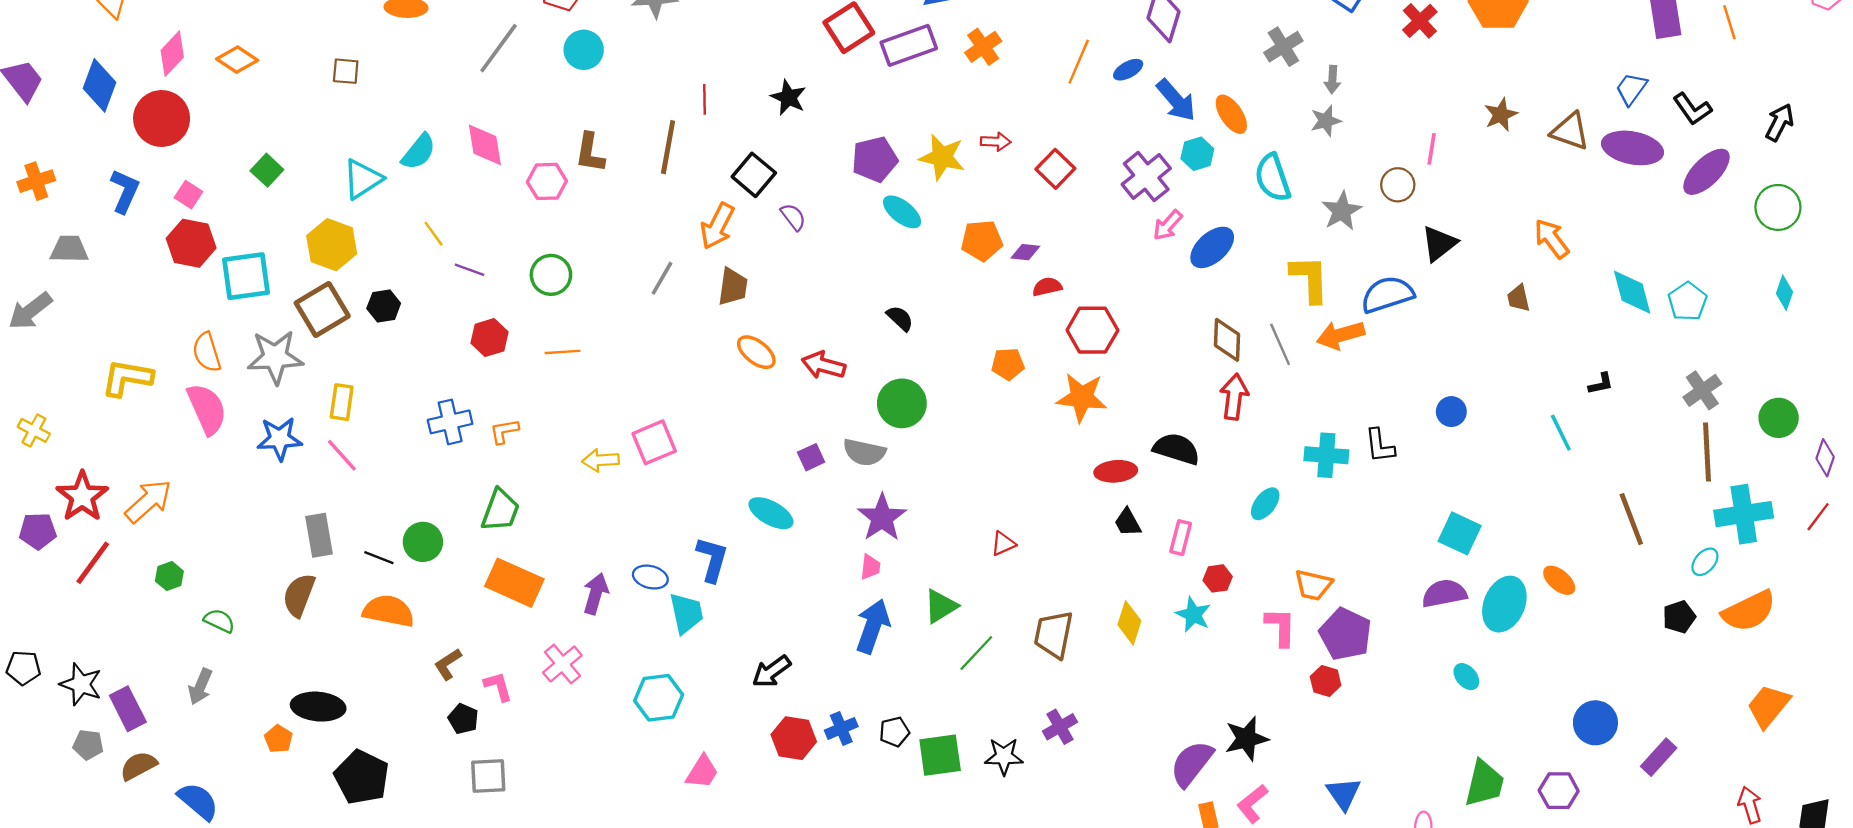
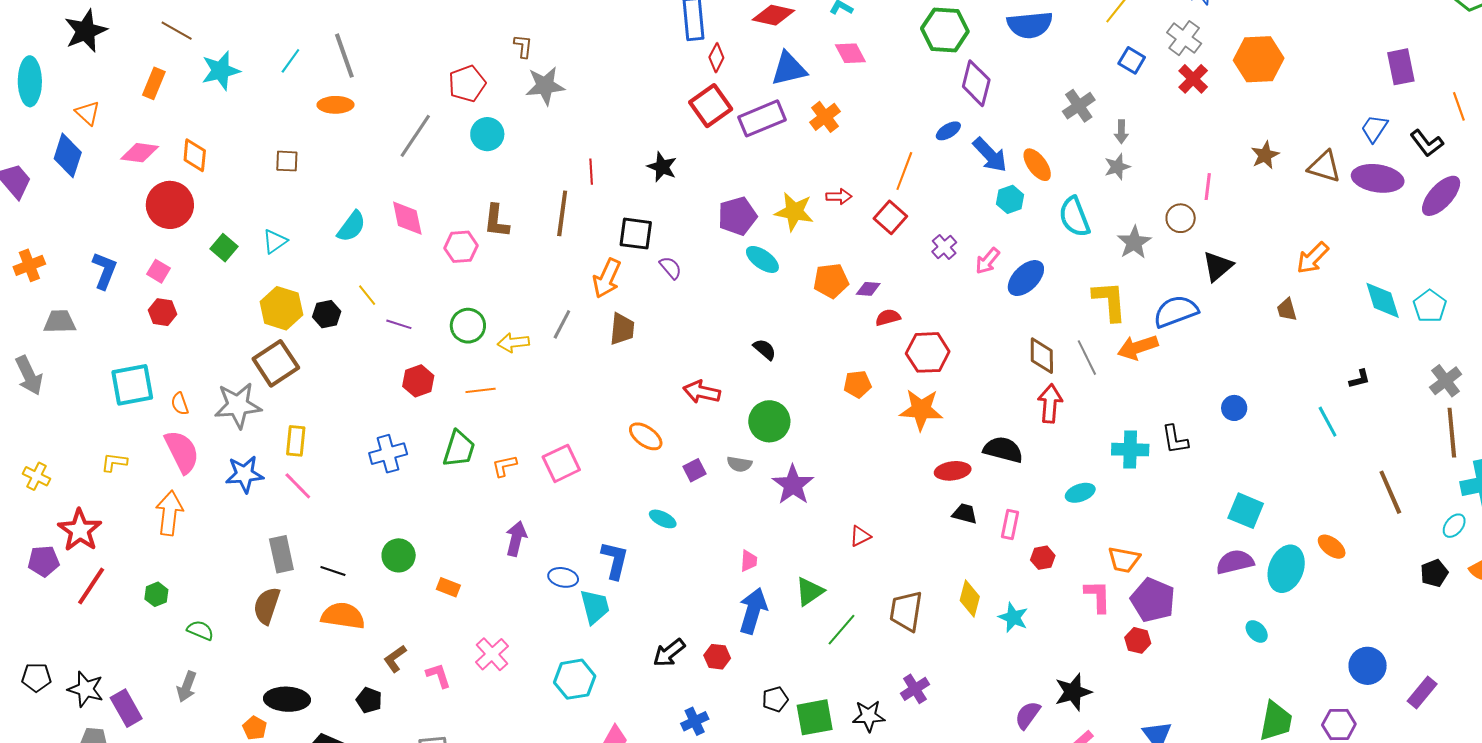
orange line: (1729, 22) -> (1459, 106), moved
pink diamond: (172, 54) -> (140, 153), turned 57
orange diamond: (237, 60) -> (195, 155), turned 64
orange line: (1079, 62) -> (904, 171), moved
blue diamond: (100, 85) -> (68, 155), moved
red circle: (162, 119) -> (170, 205), moved
black square: (754, 175) -> (636, 234), turned -30
purple cross: (1146, 176) -> (944, 247), moved, size x0.6
cyan triangle: (363, 179) -> (275, 241), moved, size x0.7
orange arrow: (1552, 239) -> (1313, 258), turned -96
red hexagon: (191, 243) -> (163, 312), size x0.7
cyan square: (246, 276) -> (132, 385), moved
black hexagon: (384, 306) -> (327, 314), moved
gray arrow: (30, 311) -> (29, 375), turned -75
orange semicircle: (207, 352) -> (180, 404), size x0.7
orange ellipse: (756, 352) -> (646, 436), moved
yellow L-shape: (127, 378) -> (114, 462), moved, size x0.6
orange L-shape: (504, 431) -> (504, 466), moved
gray semicircle: (864, 452) -> (739, 464), size x0.7
yellow arrow: (601, 460) -> (513, 343), moved
orange arrow: (148, 501) -> (169, 513), moved, turned -39
cyan ellipse: (1265, 504) -> (1080, 493), turned 36
green trapezoid: (500, 510) -> (459, 449), moved
cyan ellipse: (771, 513) -> (663, 519), size x0.7
purple star: (882, 518) -> (793, 485), moved
black trapezoid: (1128, 522) -> (965, 514), turned 136
green circle: (423, 542) -> (399, 555), moved
orange rectangle: (514, 583) -> (448, 587), size x0.5
purple arrow: (596, 594) -> (516, 539), moved
cyan star: (1193, 615) -> (1013, 617), moved
black pentagon: (463, 719) -> (369, 700), moved
blue cross: (841, 728) -> (695, 721), moved
red hexagon: (794, 738) -> (717, 657), moved, size x0.7
purple semicircle: (1192, 764) -> (1028, 715), size x0.7

